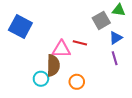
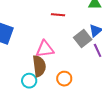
gray square: (101, 20) -> (83, 38), moved
red line: (80, 43) -> (58, 15), moved

